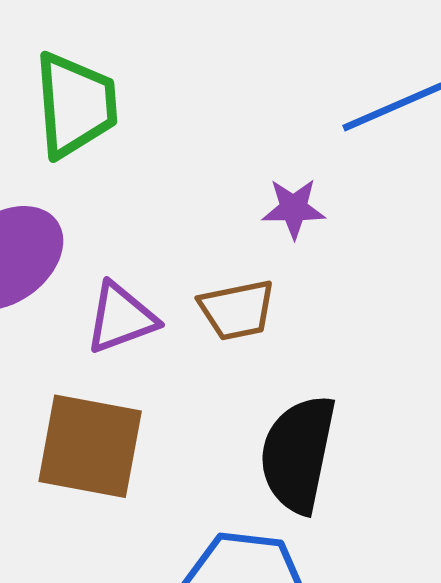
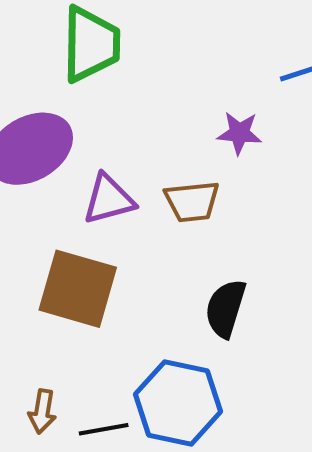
black semicircle: (298, 454) -> (226, 308), size x0.7

